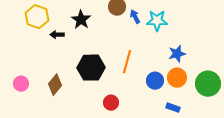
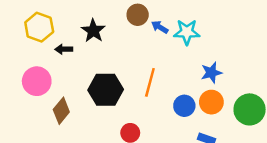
blue arrow: (135, 17) -> (160, 27), turned -32
pink circle: (21, 84) -> (37, 81), moved, size x1.5

